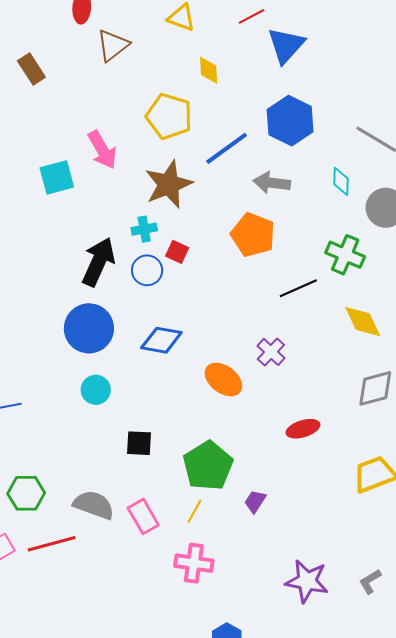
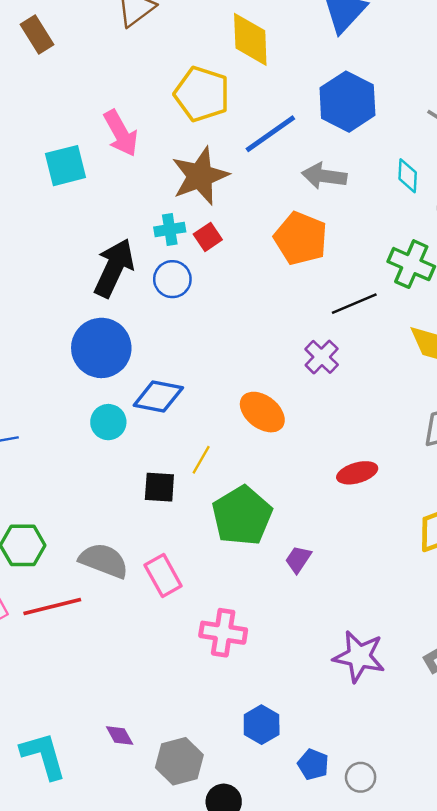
yellow diamond: (209, 70) -> (250, 39), size x1.6
red square: (177, 252) -> (208, 237), moved, turned 30
blue diamond: (161, 340) -> (158, 396), moved
purple cross: (271, 352) -> (322, 357), moved
yellow line: (195, 511) -> (201, 460), moved

